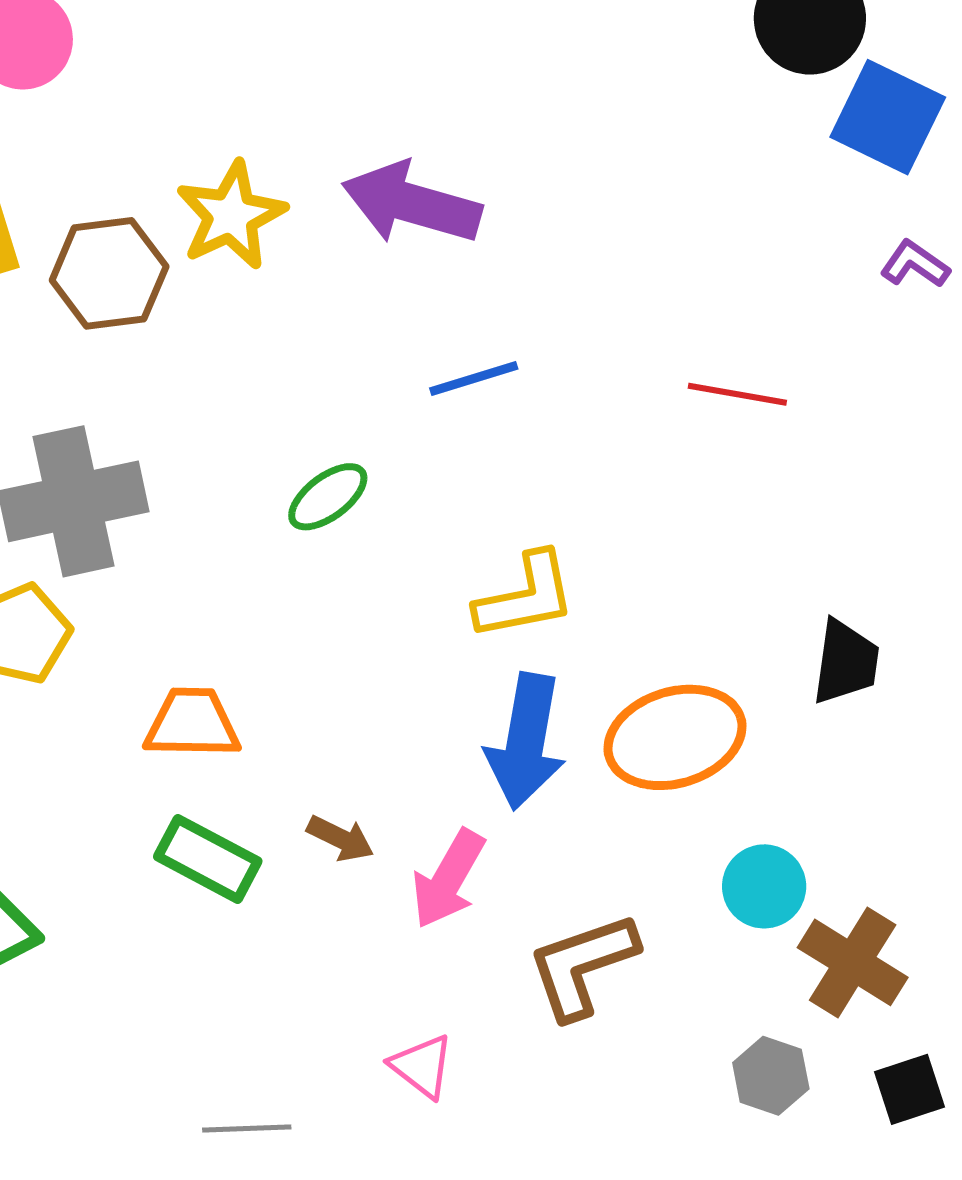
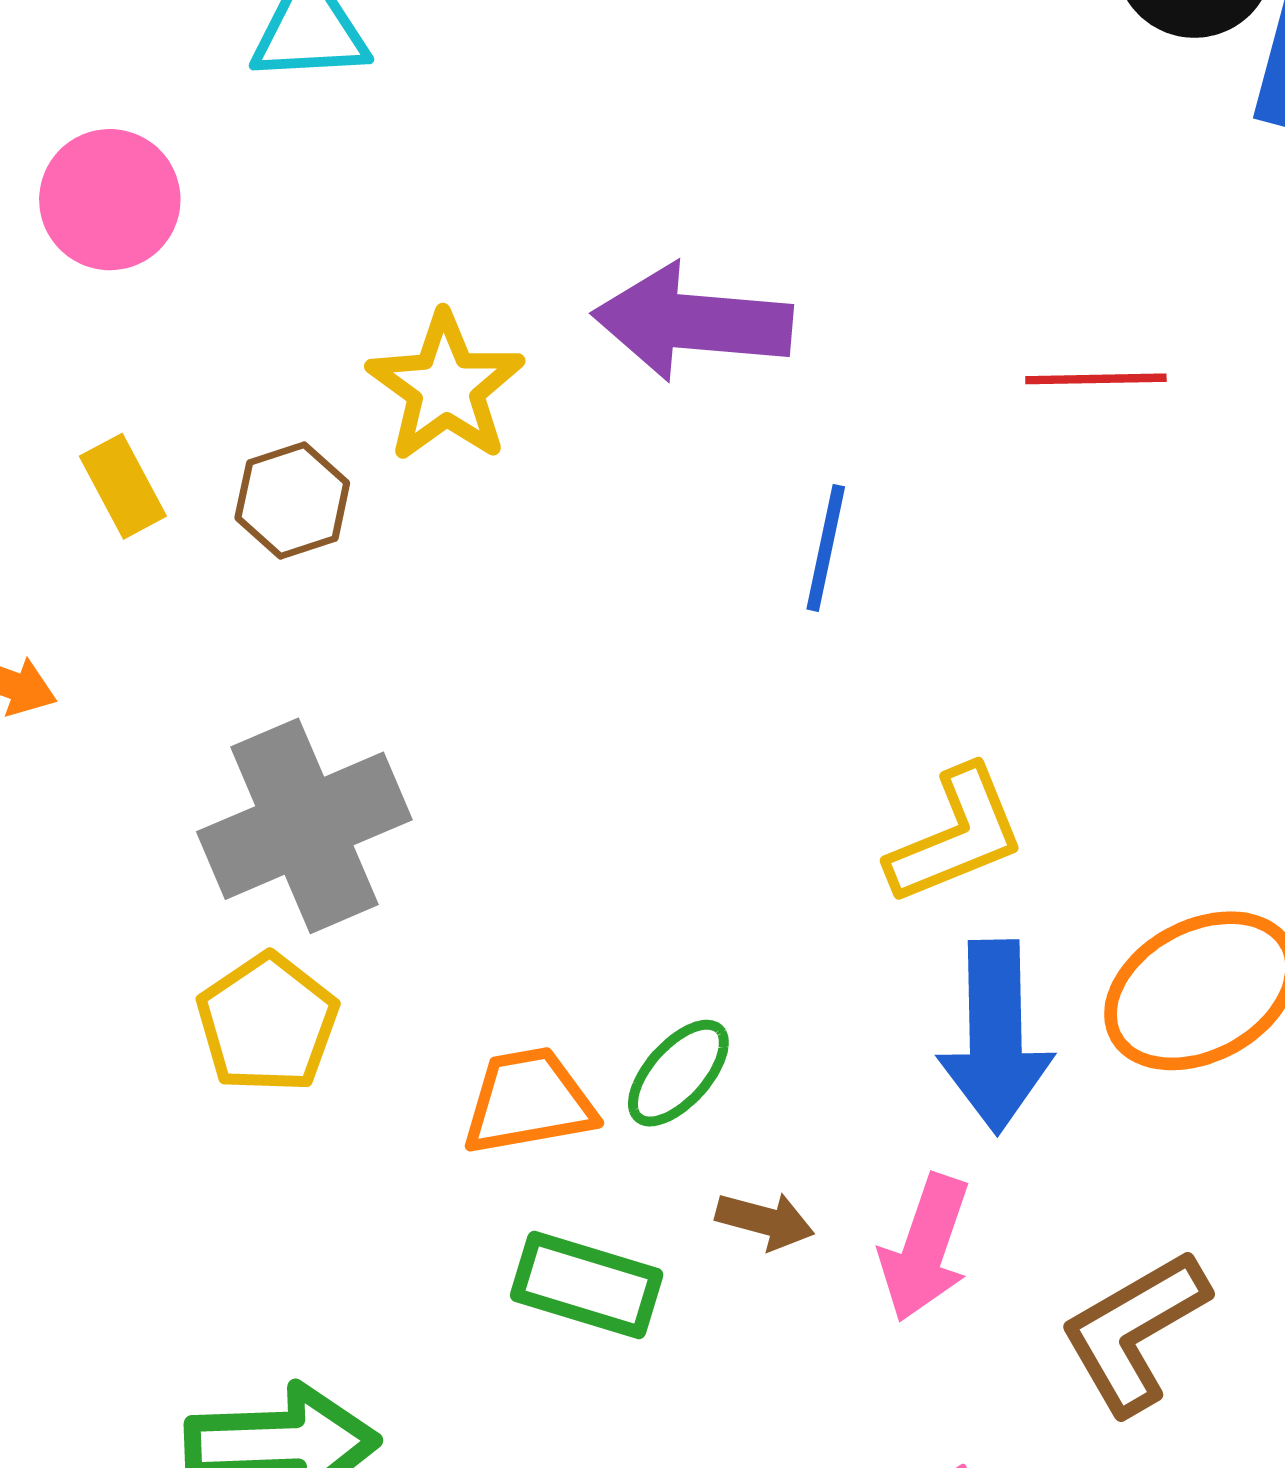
brown hexagon: (109, 273) -> (292, 500), size x0.7
blue line: (474, 379) -> (826, 548), turned -50
red line: (737, 394) -> (1096, 379), moved
green ellipse: (328, 497) -> (678, 1073), moved

